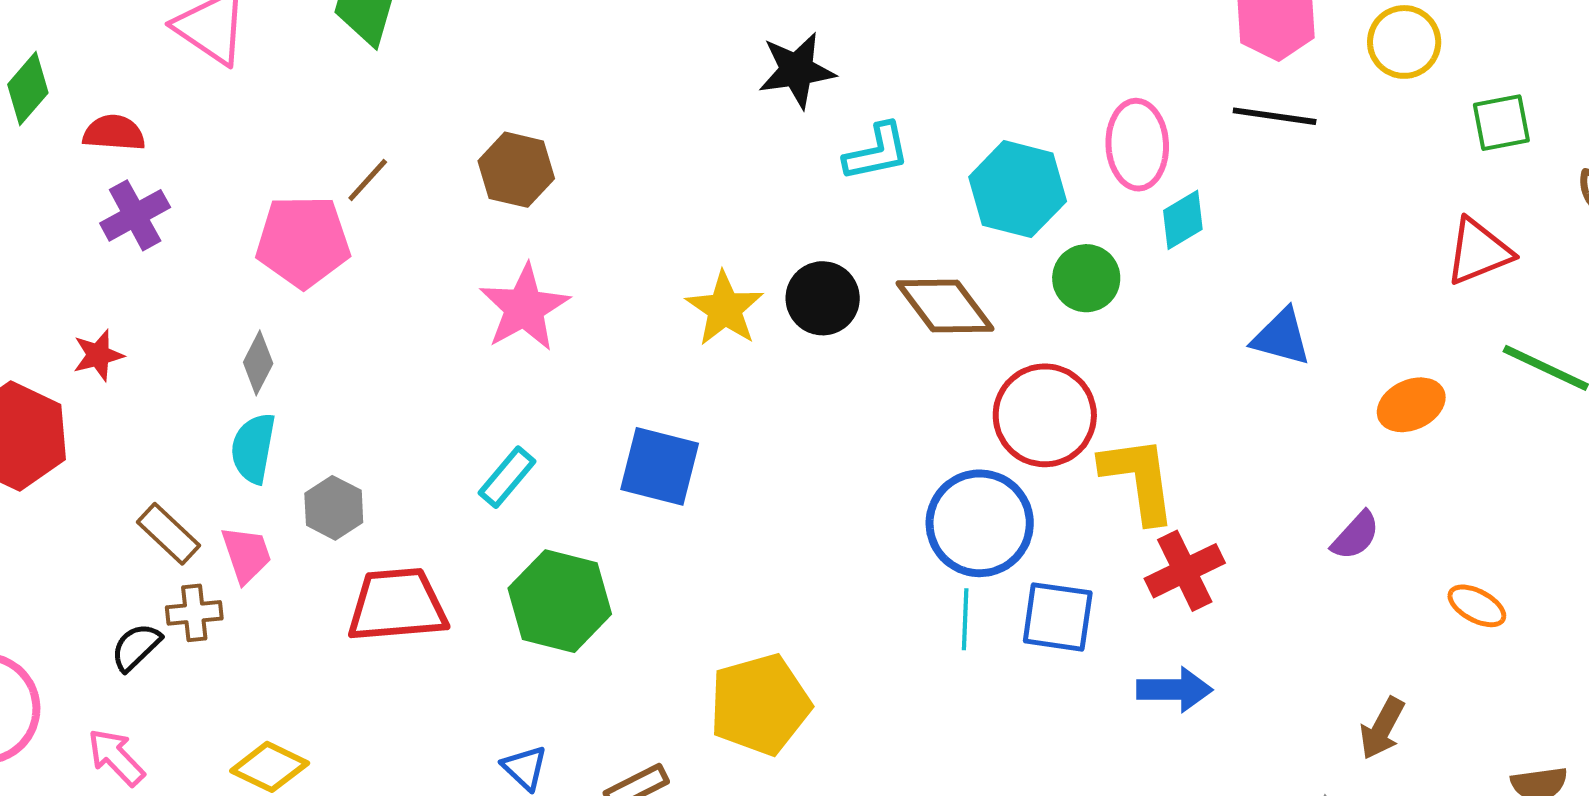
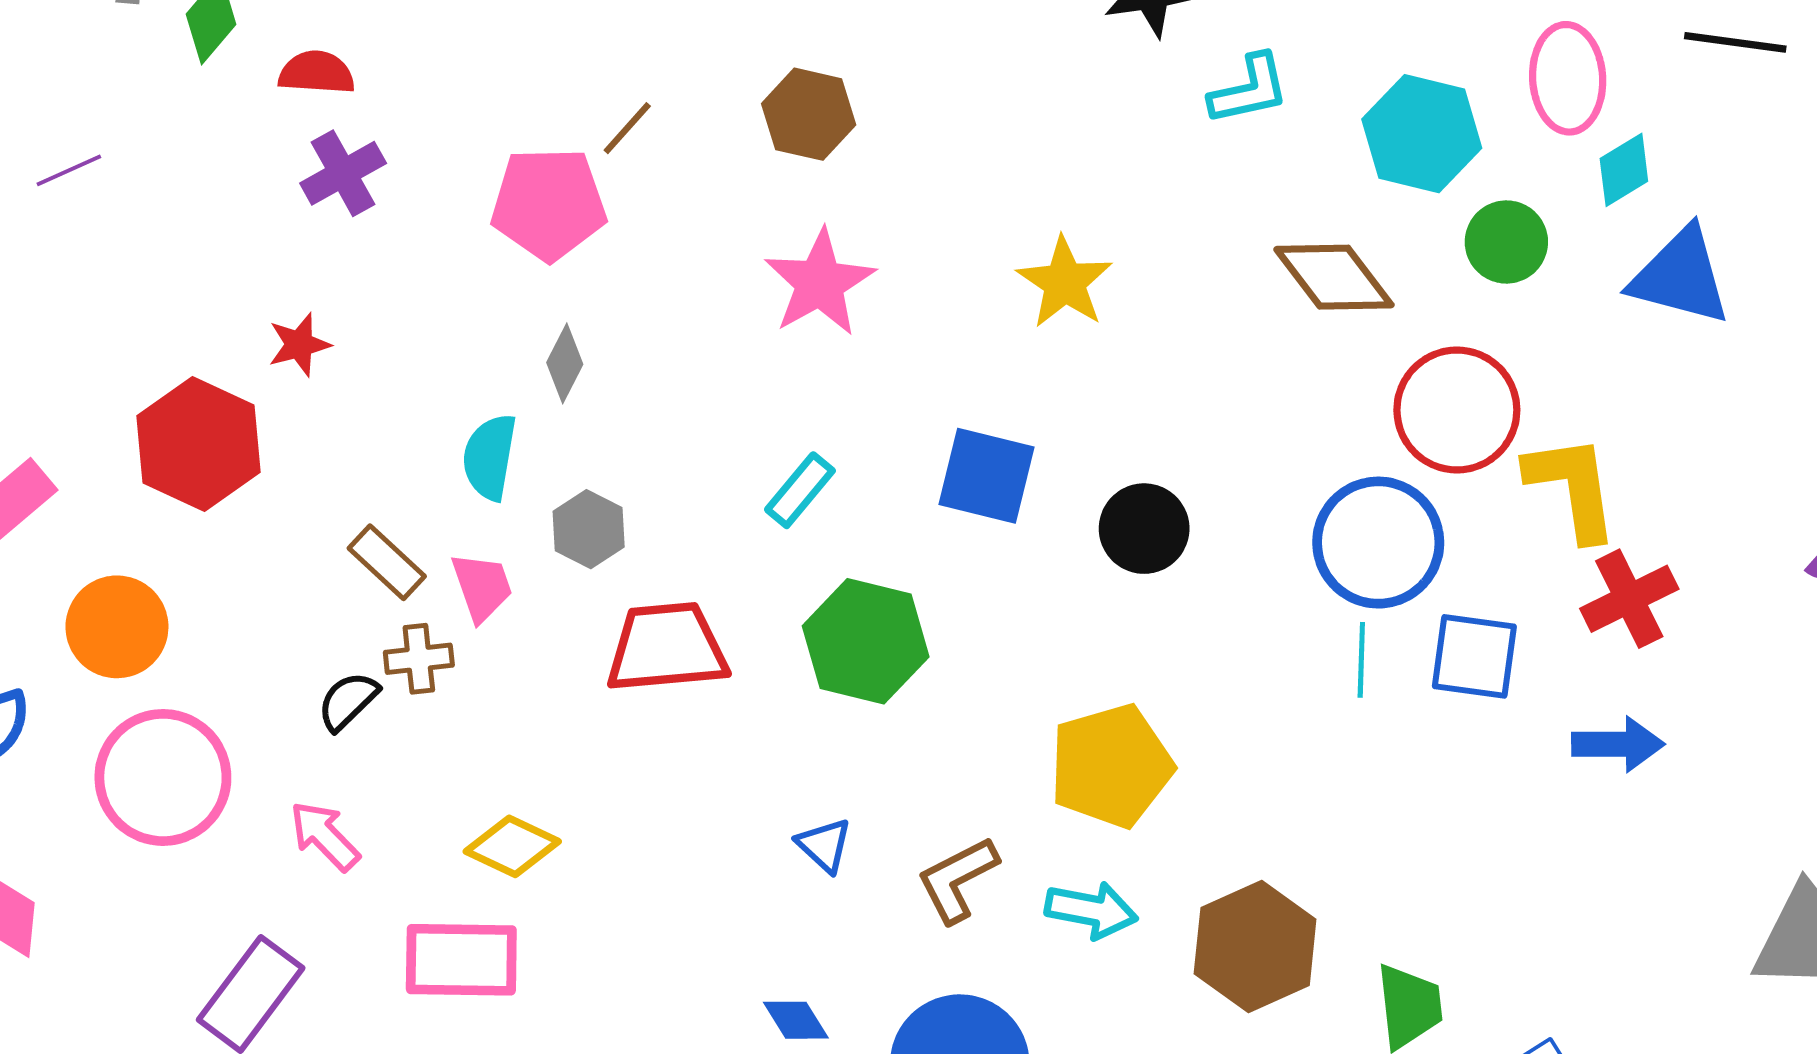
black circle: (823, 298) -> (1144, 529), moved
blue triangle: (1281, 337) -> (1680, 276), moved, size x1.4
gray diamond: (258, 363) -> (565, 363), moved

